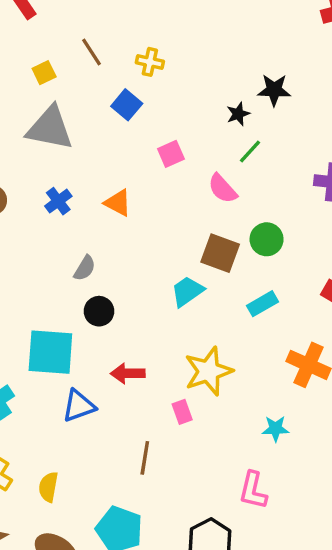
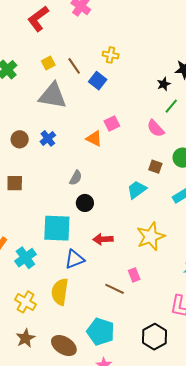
brown line: (91, 52) -> (74, 66), moved
pink square: (171, 154) -> (112, 124), moved
blue cross: (58, 201) -> (48, 138), moved
brown square: (220, 253) -> (155, 167), size x0.6
pink rectangle: (182, 412) -> (134, 275), moved
brown line: (145, 458) -> (115, 289), turned -72
yellow semicircle: (48, 487) -> (60, 292), moved, size x1.5

